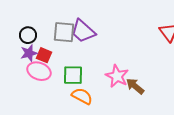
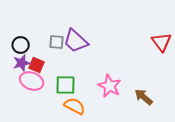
gray square: (64, 32) -> (57, 42), size x0.7
brown arrow: (135, 86) -> (144, 97), moved

